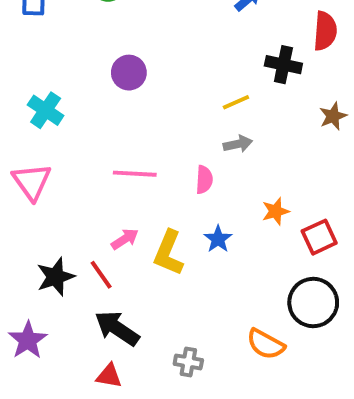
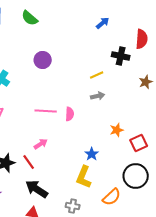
pink semicircle: (204, 180) -> (70, 114), moved
blue star: (218, 239) -> (92, 154), moved
yellow L-shape: (168, 253) -> (84, 177), moved
orange semicircle: (266, 344) -> (112, 197), turned -72

